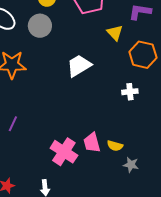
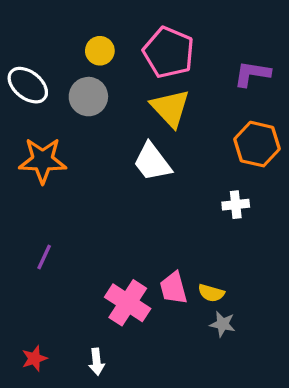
yellow triangle: (115, 33) -> (170, 108), moved, size x1.5
white trapezoid: (79, 66) -> (152, 162), turned -96
gray star: (131, 165) -> (223, 324), moved

